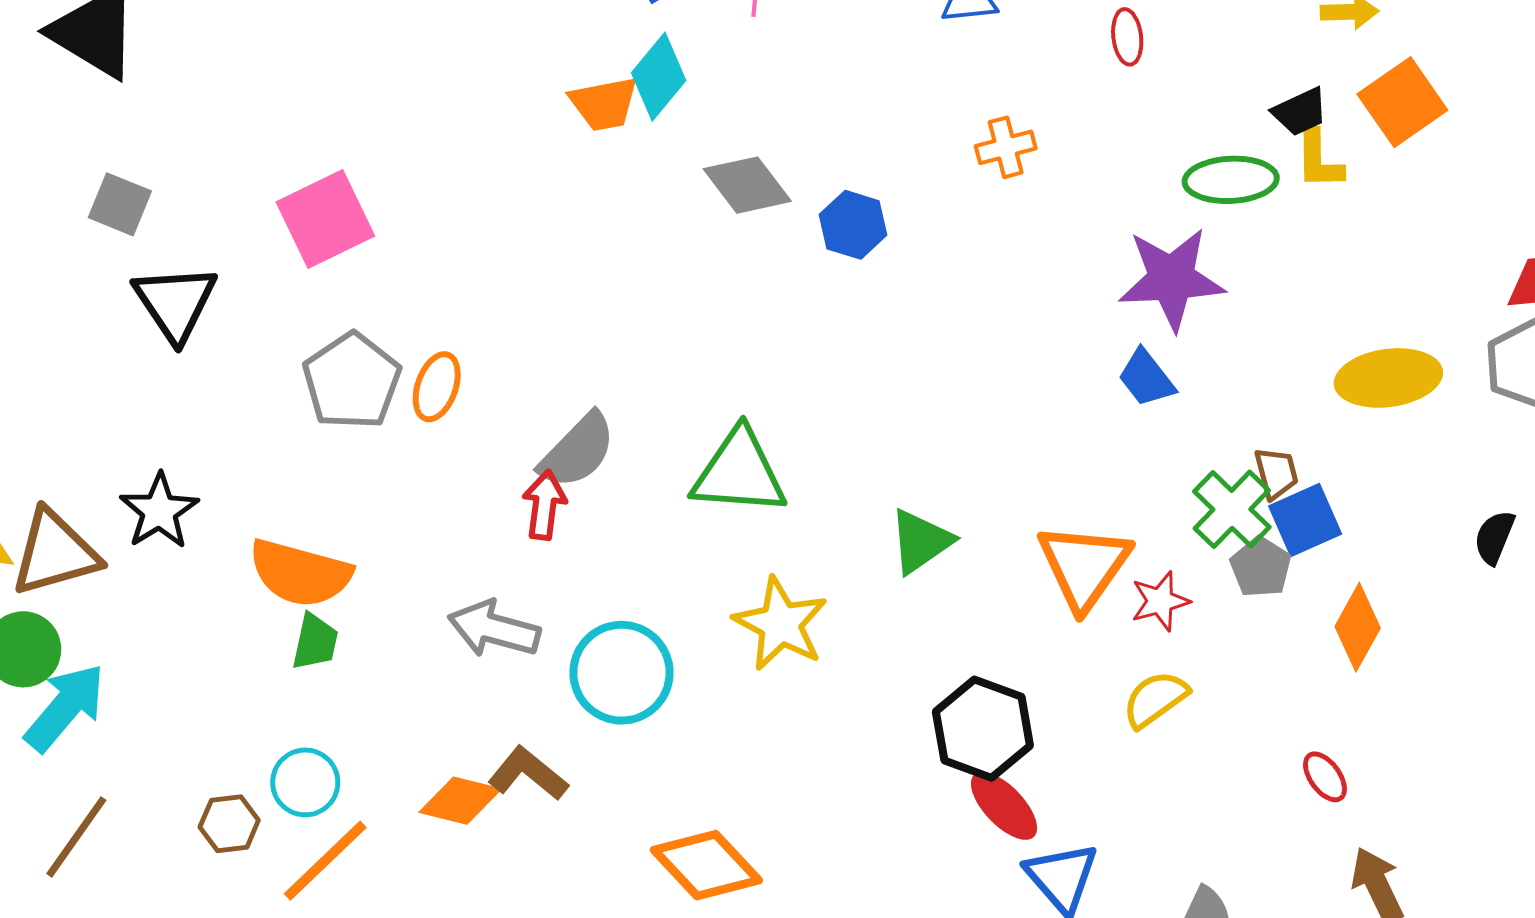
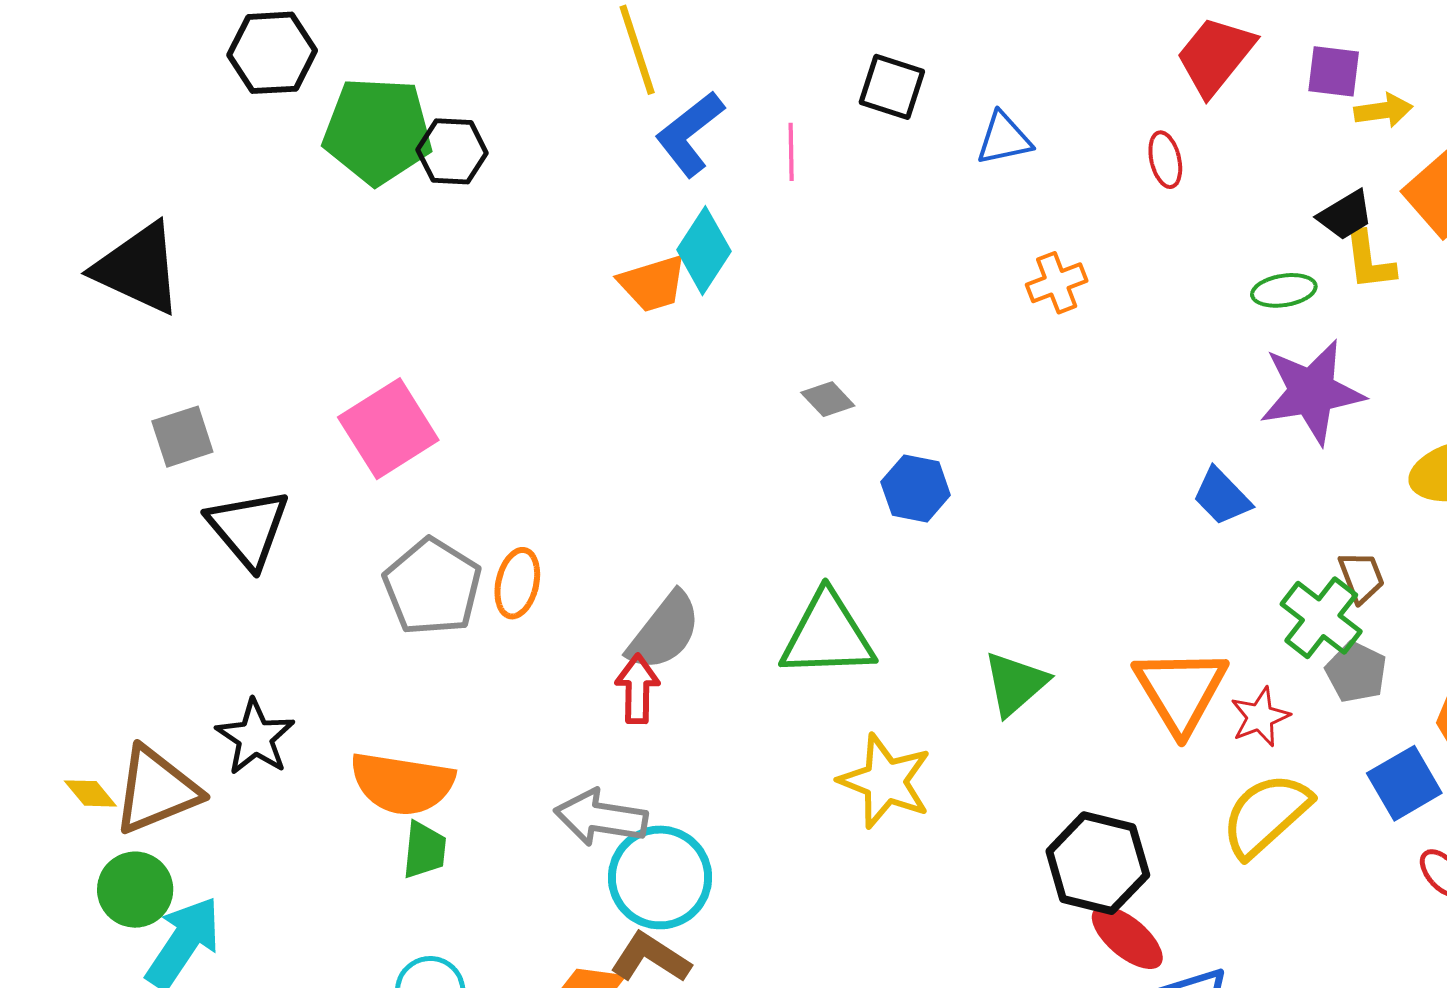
green ellipse: (1231, 180) -> (1284, 290), size x0.7
gray diamond: (747, 185) -> (828, 399), moved, size x0.6
gray square: (120, 204) -> (182, 437), turned -34
blue hexagon: (853, 225) -> (916, 489), moved
purple star: (1171, 279) -> (1312, 392), moved
blue square: (1305, 520) -> (1404, 783), moved
cyan circle: (622, 673) -> (660, 877), moved
yellow semicircle: (1155, 699) -> (1266, 815), size x1.4

